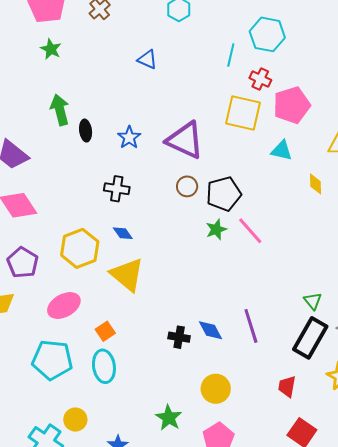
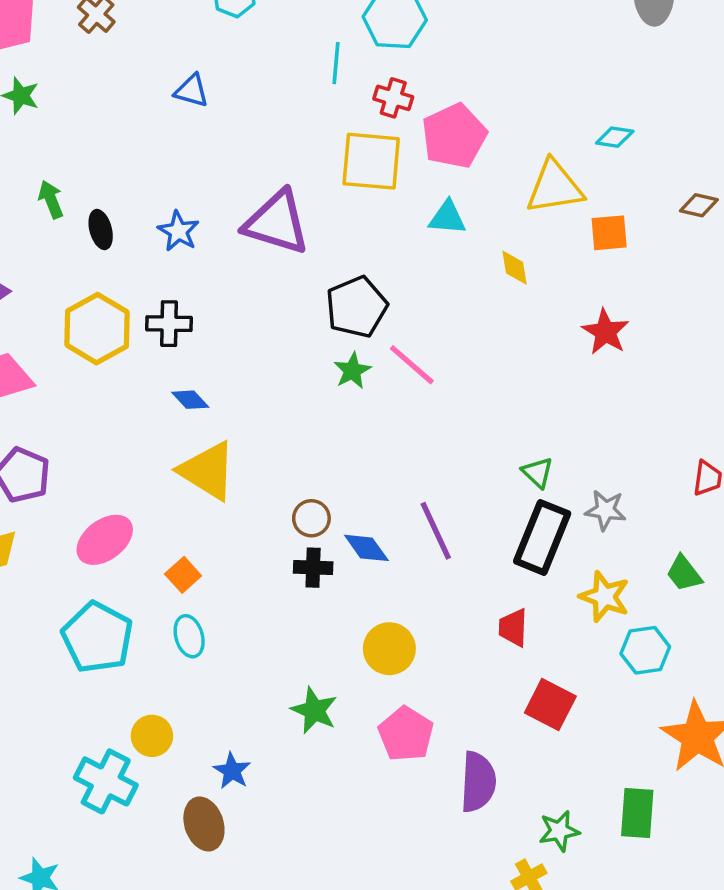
green arrow: (60, 110) -> (51, 199), size x0.7
brown circle: (187, 186) -> (311, 518), moved
yellow hexagon: (80, 248) -> (97, 329), moved
cyan pentagon: (52, 360) -> (97, 637), turned 30
cyan ellipse: (104, 366) -> (189, 636), size x0.7

